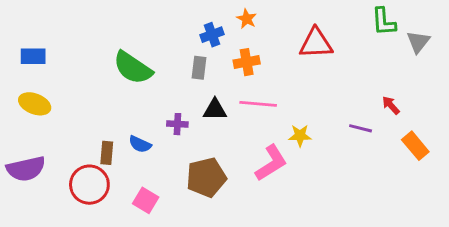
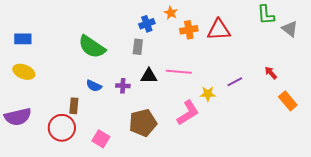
gray triangle: (418, 42) -> (290, 29), turned -30
orange cross: (247, 62) -> (189, 30), moved
purple line: (361, 128) -> (235, 82), moved, turned -42
blue semicircle: (140, 144) -> (94, 86), moved

